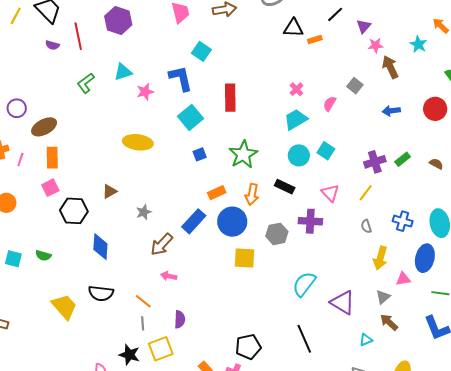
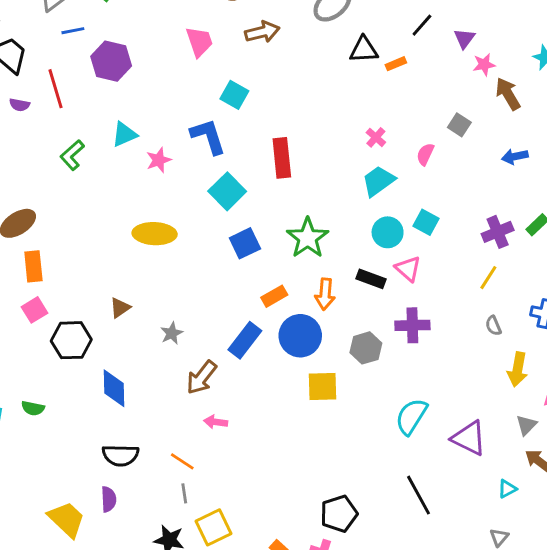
blue square: (200, 154) -> (245, 243), size x1.5
pink triangle: (330, 193) -> (408, 269), moved
yellow trapezoid: (64, 307) -> (67, 519), moved
purple semicircle: (180, 319) -> (109, 499), moved

